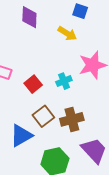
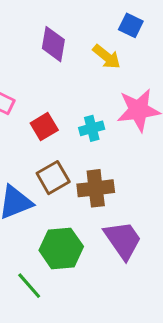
purple diamond: (29, 17) -> (53, 44), moved

